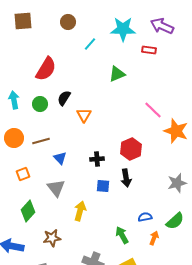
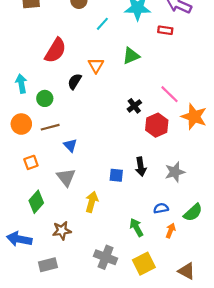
green circle: (40, 104) -> (45, 98), moved
orange triangle: (84, 115) -> (96, 65), moved
red hexagon: (131, 149) -> (157, 125), moved
black cross: (97, 159) -> (134, 106), moved, turned -32
gray star: (177, 183) -> (175, 172), moved

